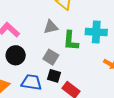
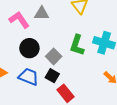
gray triangle: (51, 27) -> (42, 13), moved
black circle: (16, 55) -> (29, 48), moved

